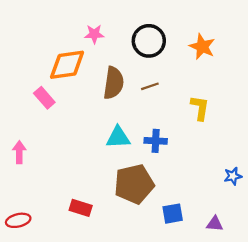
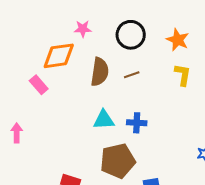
yellow L-shape: (200, 108) -> (183, 75), moved

